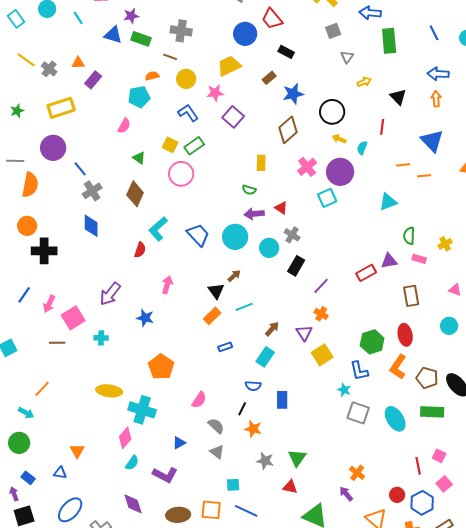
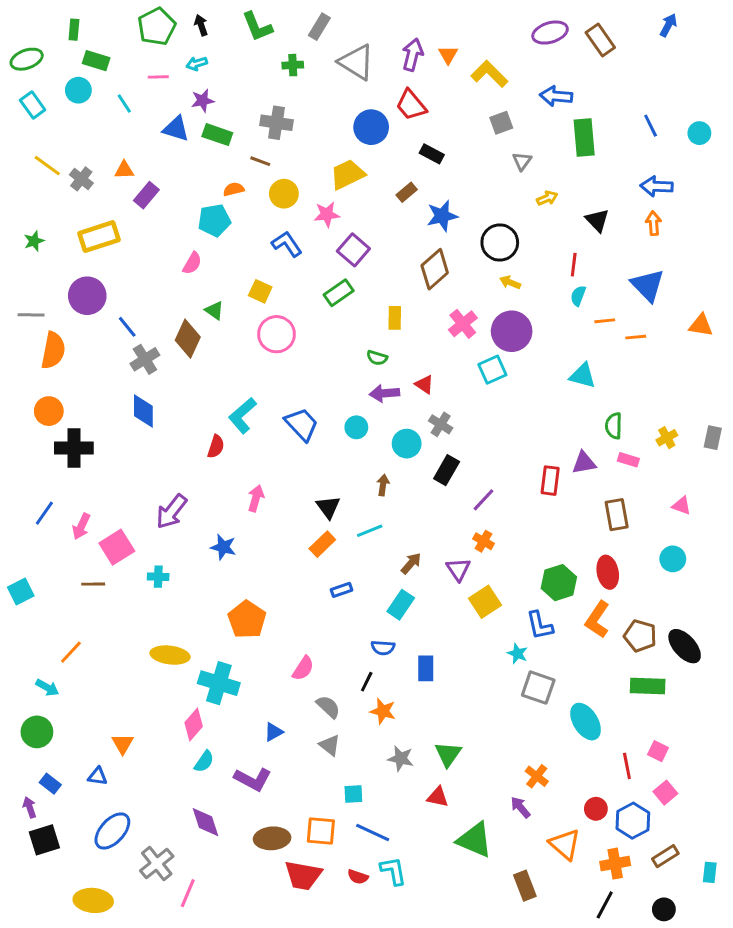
green rectangle: (194, 146) -> (339, 293), moved
cyan semicircle: (362, 148) -> (578, 296), moved
brown diamond: (135, 194) -> (188, 339), moved
cyan triangle: (388, 202) -> (583, 376), turned 36
cyan circle: (235, 237) -> (356, 427), size x0.6
red rectangle: (366, 273) -> (550, 481), turned -54
brown arrow: (234, 276) -> (383, 485), moved, turned -40
cyan ellipse: (395, 419) -> (586, 722), moved

